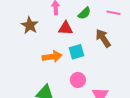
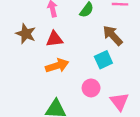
red triangle: (66, 28) -> (54, 39), moved
cyan square: (76, 52) -> (103, 60), moved

